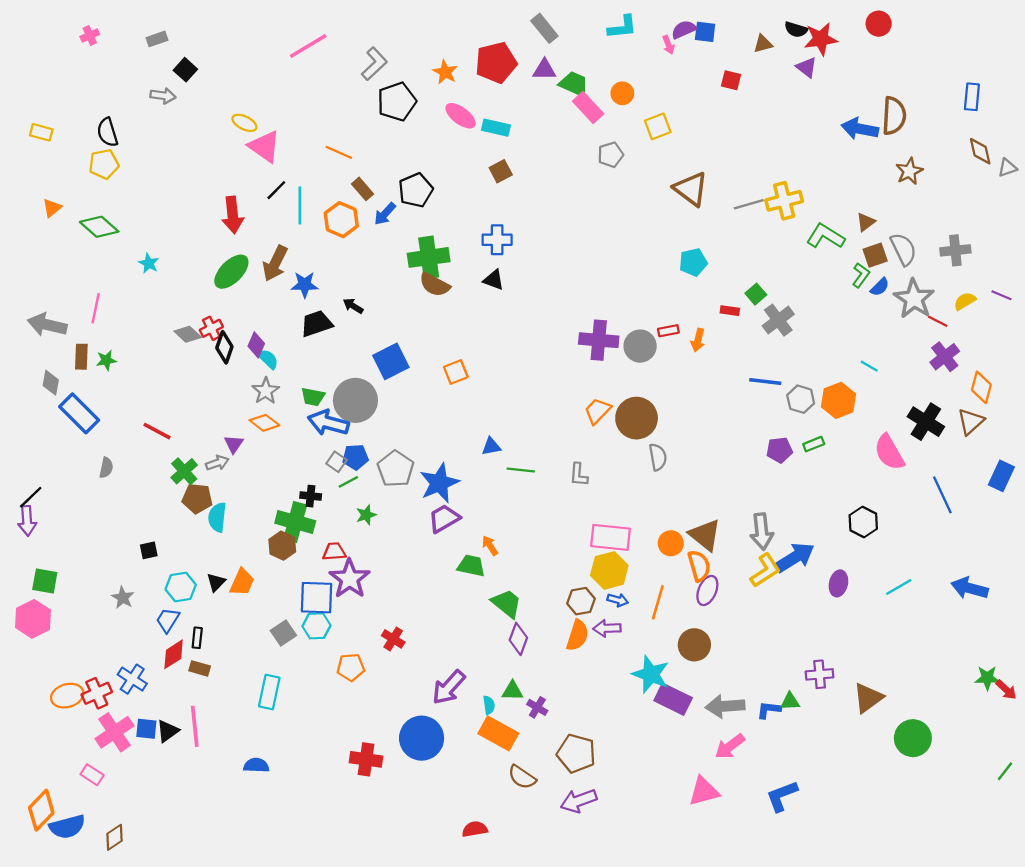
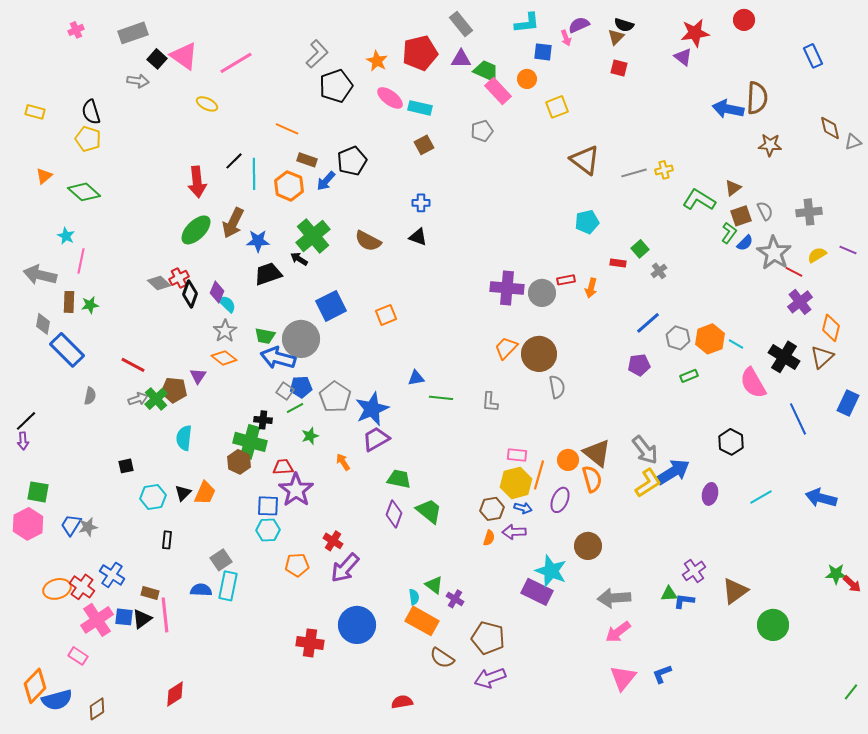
black semicircle: (796, 30) -> (624, 25), moved
blue square: (705, 32) -> (543, 52), moved
gray rectangle: (157, 39) -> (133, 33), size x1.6
brown triangle: (763, 44) -> (616, 37), moved, turned -30
pink line: (308, 46) -> (236, 63), moved
blue rectangle: (972, 97) -> (813, 56), moved, turned -30
pink triangle: (264, 146) -> (184, 56), moved
gray pentagon: (611, 155) -> (482, 131), moved
yellow pentagon: (104, 164) -> (88, 139), turned 30
brown star: (909, 171) -> (770, 145), turned 30
brown rectangle: (363, 189) -> (307, 160), turned -30
yellow cross: (784, 201) -> (664, 170), size x0.6
blue cross: (497, 240) -> (421, 203), size x0.7
gray semicircle: (903, 249) -> (765, 211), size x0.7
green cross: (429, 257) -> (313, 236), moved, turned -32
cyan star: (149, 263) -> (66, 236), moved
gray cross: (778, 320) -> (659, 271), size x0.6
cyan line: (869, 366) -> (736, 344), moved
blue line: (765, 381) -> (648, 323), turned -48
purple pentagon: (779, 450) -> (639, 365), moved
gray arrow: (217, 463) -> (138, 399), moved
brown pentagon: (197, 498) -> (174, 390), moved
purple arrow: (27, 521) -> (23, 441), size x0.7
gray arrow: (762, 531) -> (645, 450), turned -32
pink rectangle: (611, 537) -> (517, 455), size x0.6
orange arrow: (490, 546) -> (343, 462), moved
purple ellipse: (707, 591) -> (560, 500), moved
gray star: (123, 598) -> (88, 527), moved, turned 30
blue square: (316, 598) -> (268, 506), size x0.7
orange line: (658, 602) -> (539, 475), moved
blue trapezoid: (168, 620) -> (71, 525), moved
gray square: (283, 633) -> (221, 560), moved
orange semicircle: (577, 635) -> (489, 538), size x0.6
purple diamond: (518, 639) -> (394, 514), moved
red diamond: (174, 654) -> (175, 694), moved
brown rectangle: (200, 668) -> (150, 593), moved
purple cross: (820, 674) -> (694, 571), turned -30
purple arrow: (449, 687) -> (345, 568), moved
green triangle: (512, 691) -> (434, 585), turned 36
red cross: (97, 693) -> (82, 587), turned -30
purple rectangle: (673, 699) -> (537, 592), moved
blue L-shape: (769, 710) -> (684, 601), moved
blue semicircle: (256, 765) -> (201, 590), moved
green line: (1005, 771) -> (851, 692), moved
pink triangle: (704, 791) -> (623, 678), moved, turned -36
blue L-shape: (782, 796) -> (662, 674), size x0.7

